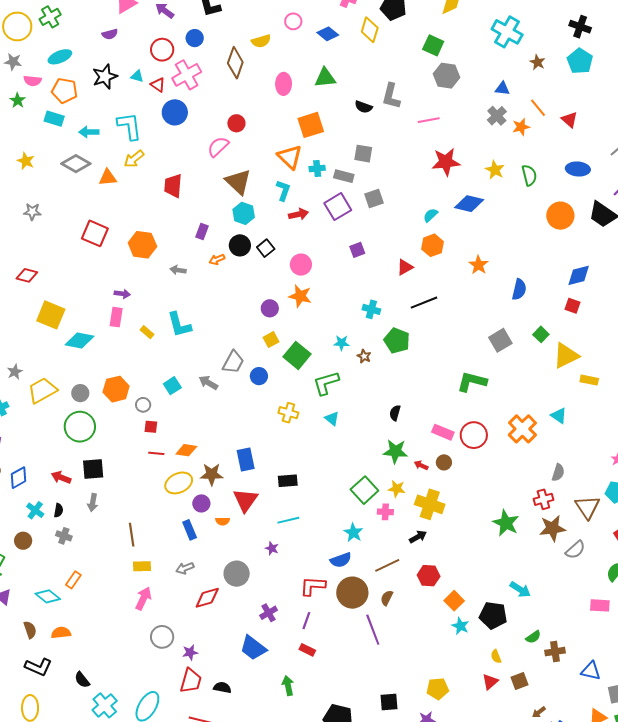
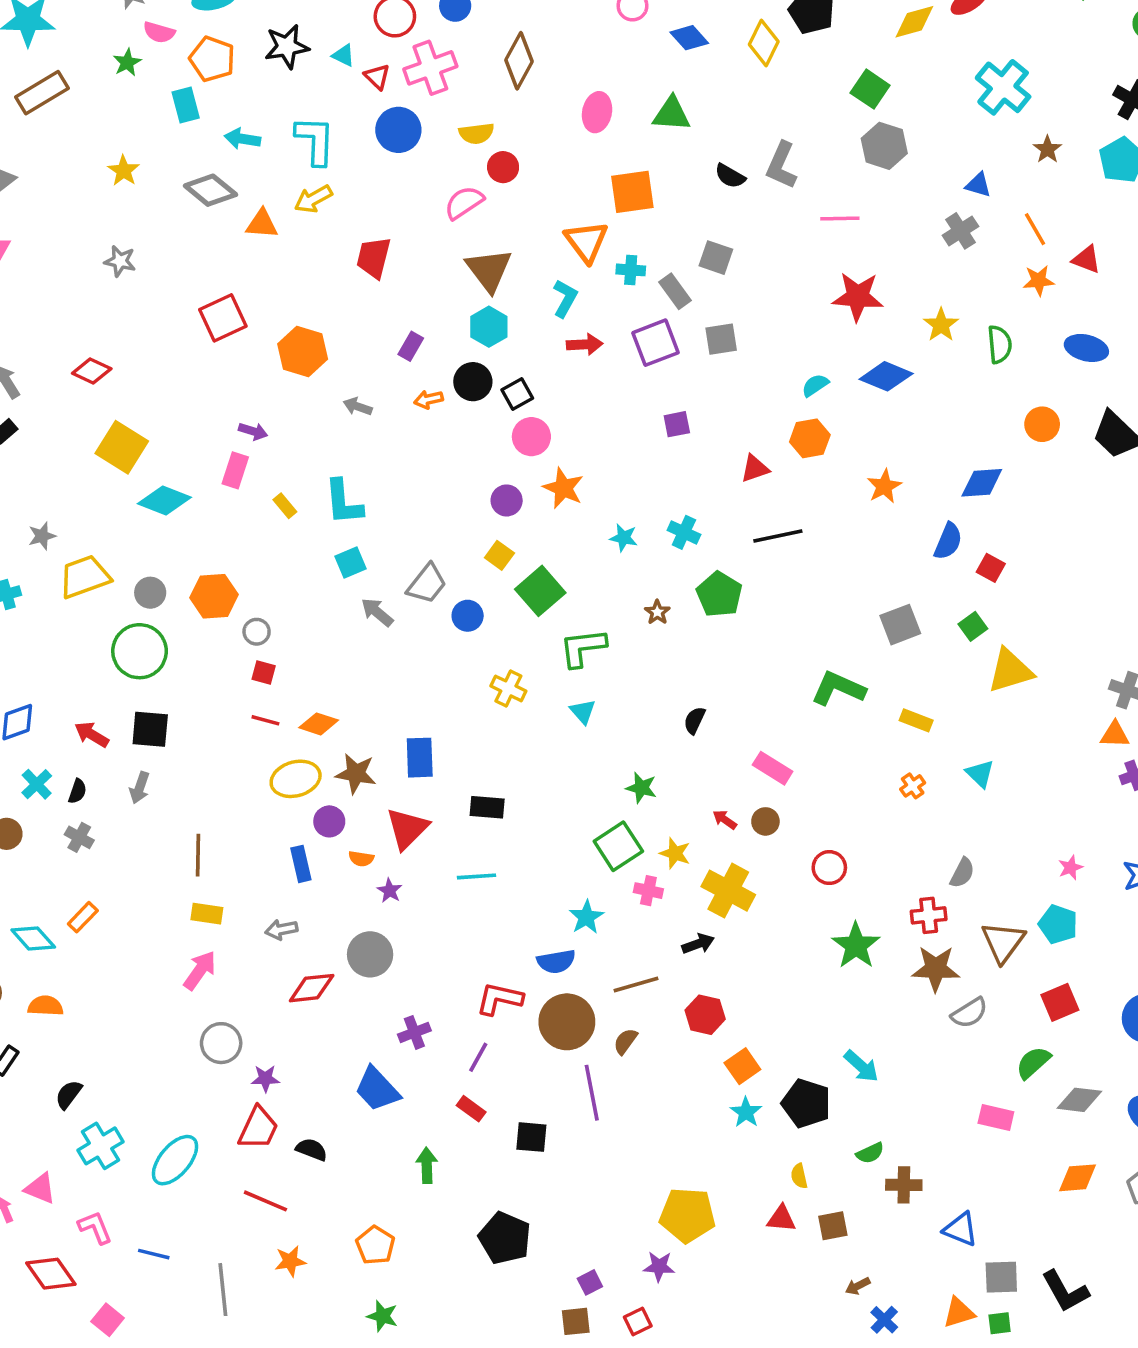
yellow semicircle: (261, 41) -> (476, 133), moved
cyan rectangle: (54, 119) -> (186, 105), turned 48
red triangle: (570, 120) -> (1086, 259), turned -30
orange star: (521, 127) -> (1039, 281), moved
gray rectangle: (344, 176) -> (675, 291), turned 30
orange circle: (560, 216) -> (1042, 424), size x0.7
red square: (95, 233) -> (223, 318), turned 32
pink circle: (301, 265) -> (531, 437), moved
blue diamond: (579, 275) -> (982, 483), moved
red square: (573, 306) -> (991, 568), moved
yellow square: (271, 340) -> (499, 555), turned -35
cyan star: (342, 343) -> (624, 538), moved
yellow rectangle: (589, 380) -> (916, 720), moved
cyan square: (172, 386) -> (351, 563), moved
orange cross: (522, 429) -> (913, 786), size x0.5
red circle: (474, 435) -> (829, 868), moved, size x0.7
green star: (395, 451) -> (641, 788), moved, size x0.7
purple star: (272, 548) -> (390, 891), moved
black semicircle: (82, 680) -> (69, 1094), turned 66
red triangle: (490, 682) -> (781, 1219), turned 36
yellow pentagon: (438, 689) -> (687, 1215), size x1.4
black square: (389, 702) -> (531, 1137), moved

